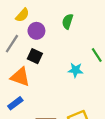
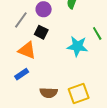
cyan star: (75, 70) -> (77, 46), size x1.5

